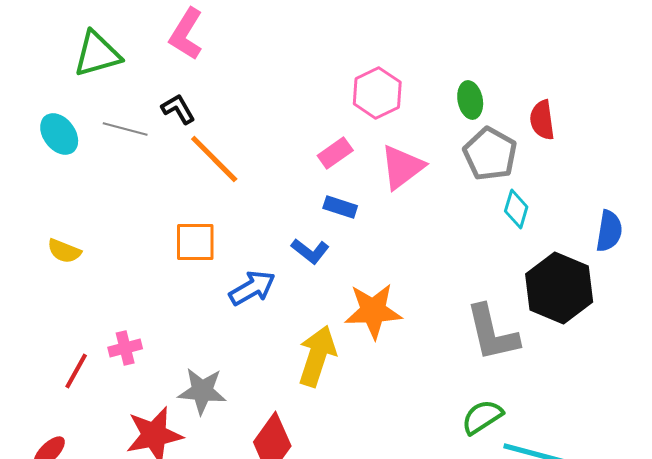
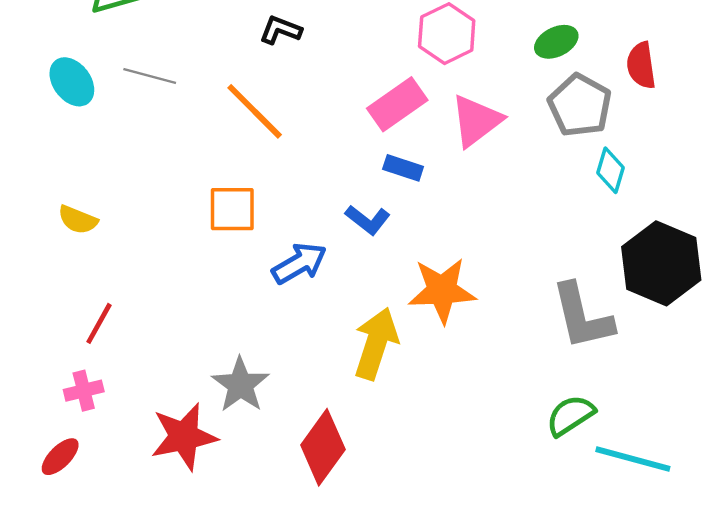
green ellipse: (470, 100) -> (556, 42), turned 75
black L-shape: (178, 109) -> (281, 30), moved, turned -39
pink rectangle: (335, 153) -> (397, 104), size x1.4
pink cross: (125, 348) -> (84, 391), moved
red line: (76, 371) -> (99, 323), moved
gray star: (202, 391) -> (240, 385), turned 30

